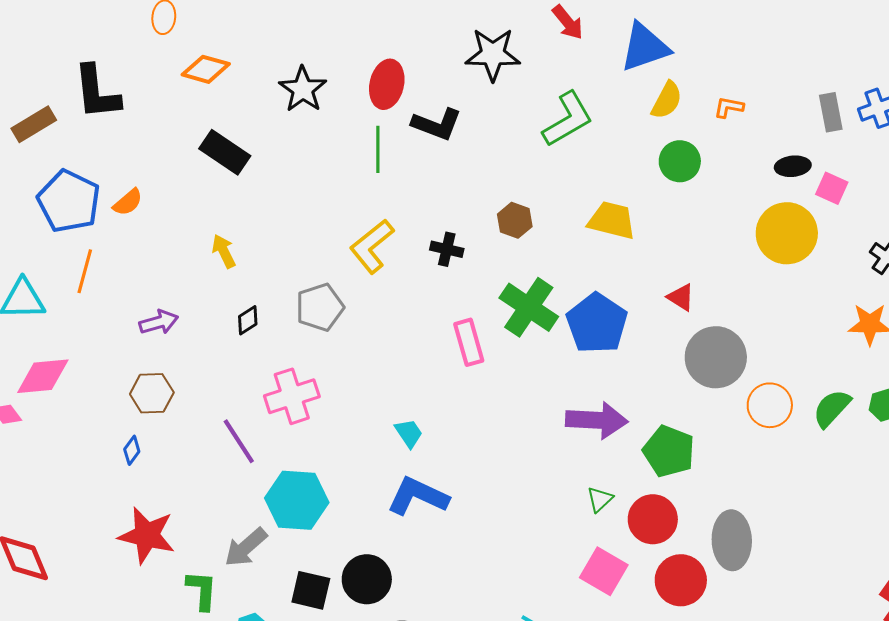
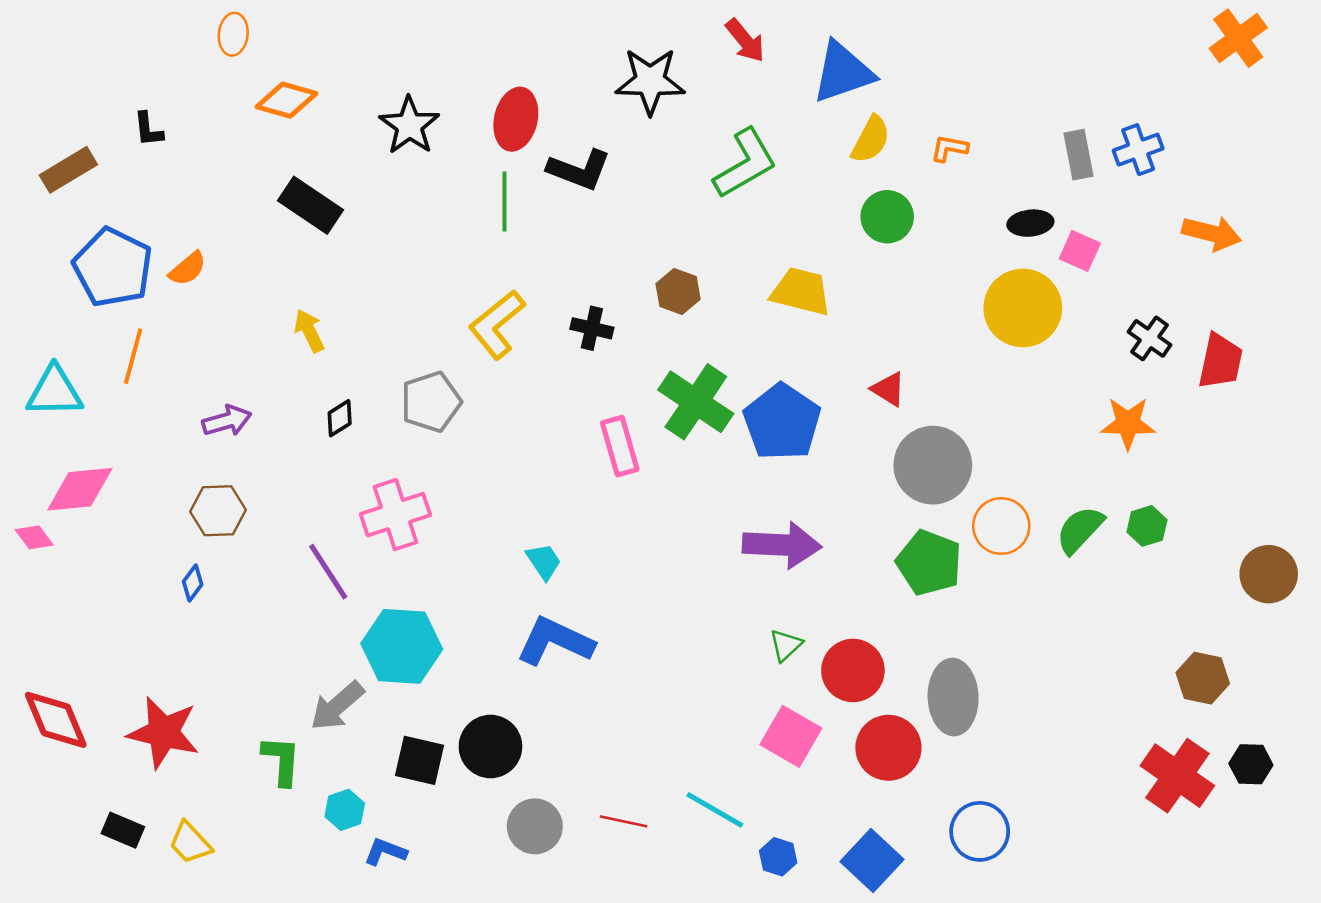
black L-shape: (97, 92) -> (148, 129), size x0.5
green pentagon: (669, 451) -> (929, 563), moved
red star: (147, 535) -> (163, 733), moved

